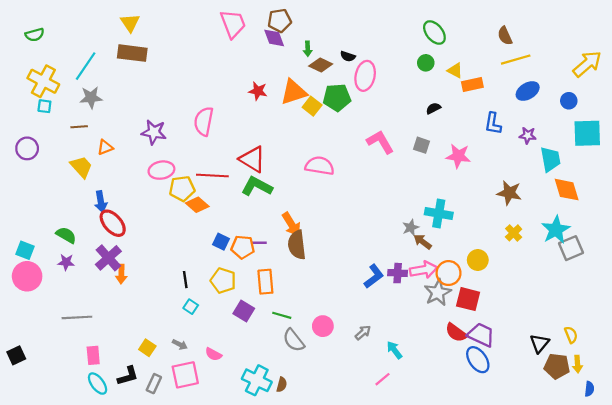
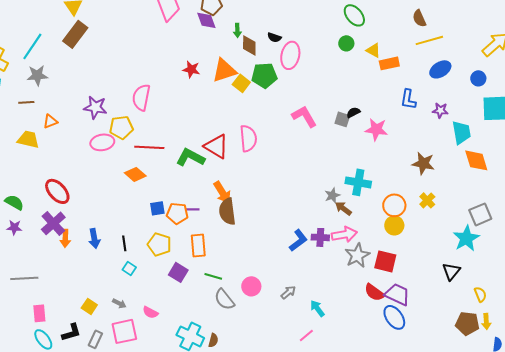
brown rectangle: (132, 53) -> (75, 34), turned -60
brown diamond: (321, 65) -> (249, 45), turned 65
black semicircle: (433, 108) -> (353, 112), moved
red triangle: (252, 159) -> (216, 146), moved
pink semicircle: (320, 166) -> (248, 138), turned 76
yellow trapezoid: (81, 167) -> (28, 139), turned -35
yellow pentagon: (182, 189) -> (121, 127), moved
blue arrow: (101, 202) -> (94, 238), moved
cyan star: (556, 230) -> (466, 238), moved
blue square: (221, 242) -> (157, 208), turned -35
orange circle: (449, 273) -> (394, 205), moved
black triangle: (540, 343) -> (451, 271), moved

